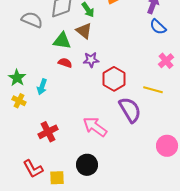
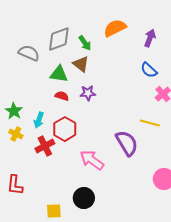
blue semicircle: (158, 27) -> (149, 70), moved
red hexagon: (114, 79) -> (65, 129), moved
red cross: (48, 132) -> (45, 146), moved
red L-shape: (33, 169) -> (15, 185), moved, turned 35

